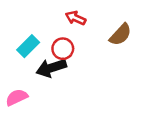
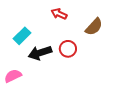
red circle: (63, 49) -> (68, 49), moved

